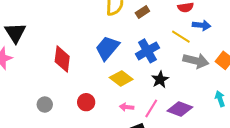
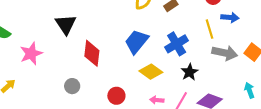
black triangle: (15, 33) -> (66, 24), moved
yellow line: (181, 37) -> (210, 29), turned 42
gray circle: (45, 105) -> (72, 86), moved

